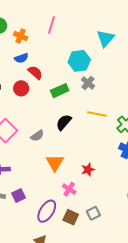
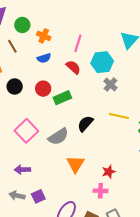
pink line: (51, 25) -> (78, 43), moved
red semicircle: (35, 72) -> (73, 67), moved
green rectangle: (60, 91) -> (62, 98), moved
gray semicircle: (37, 136) -> (58, 137), size x1.5
pink cross: (69, 189) -> (100, 191), moved, turned -32

